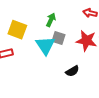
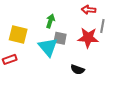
black semicircle: (72, 71) -> (78, 70), turned 56

